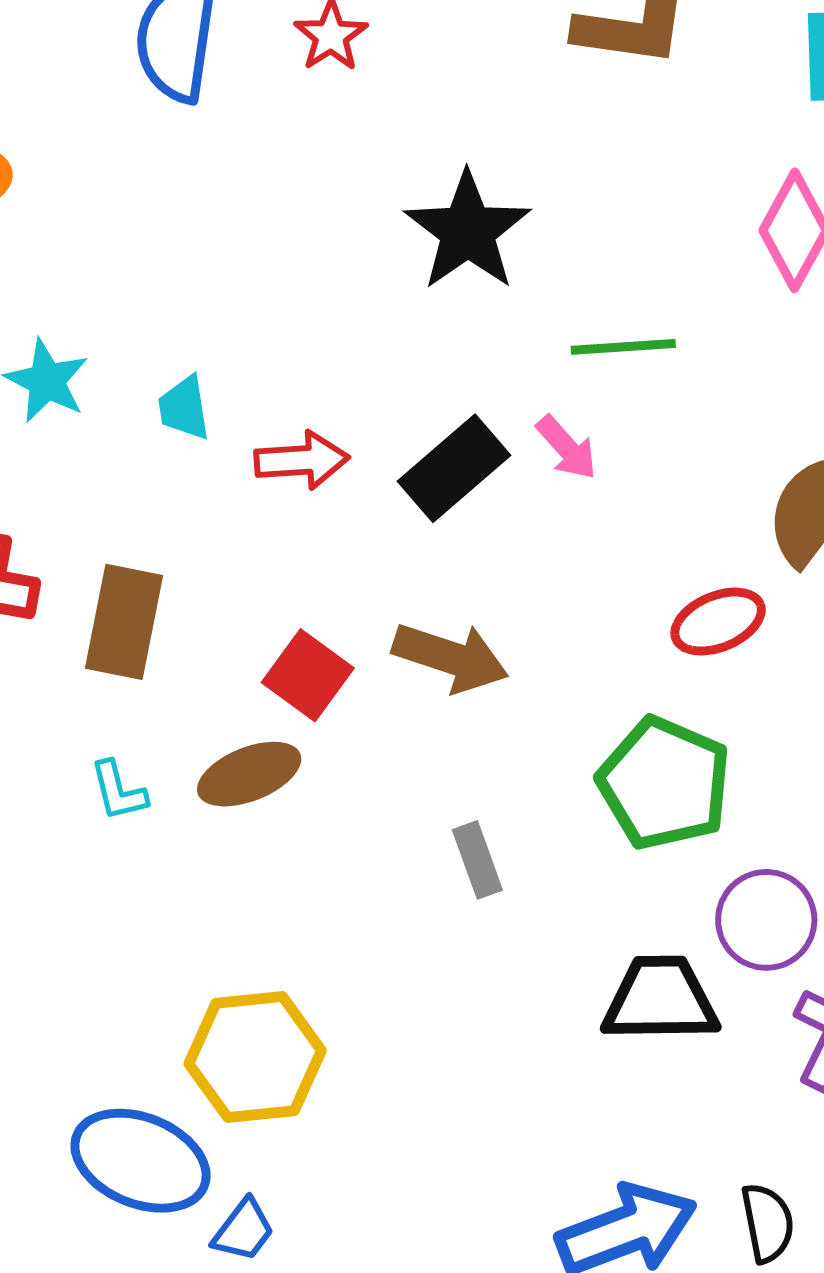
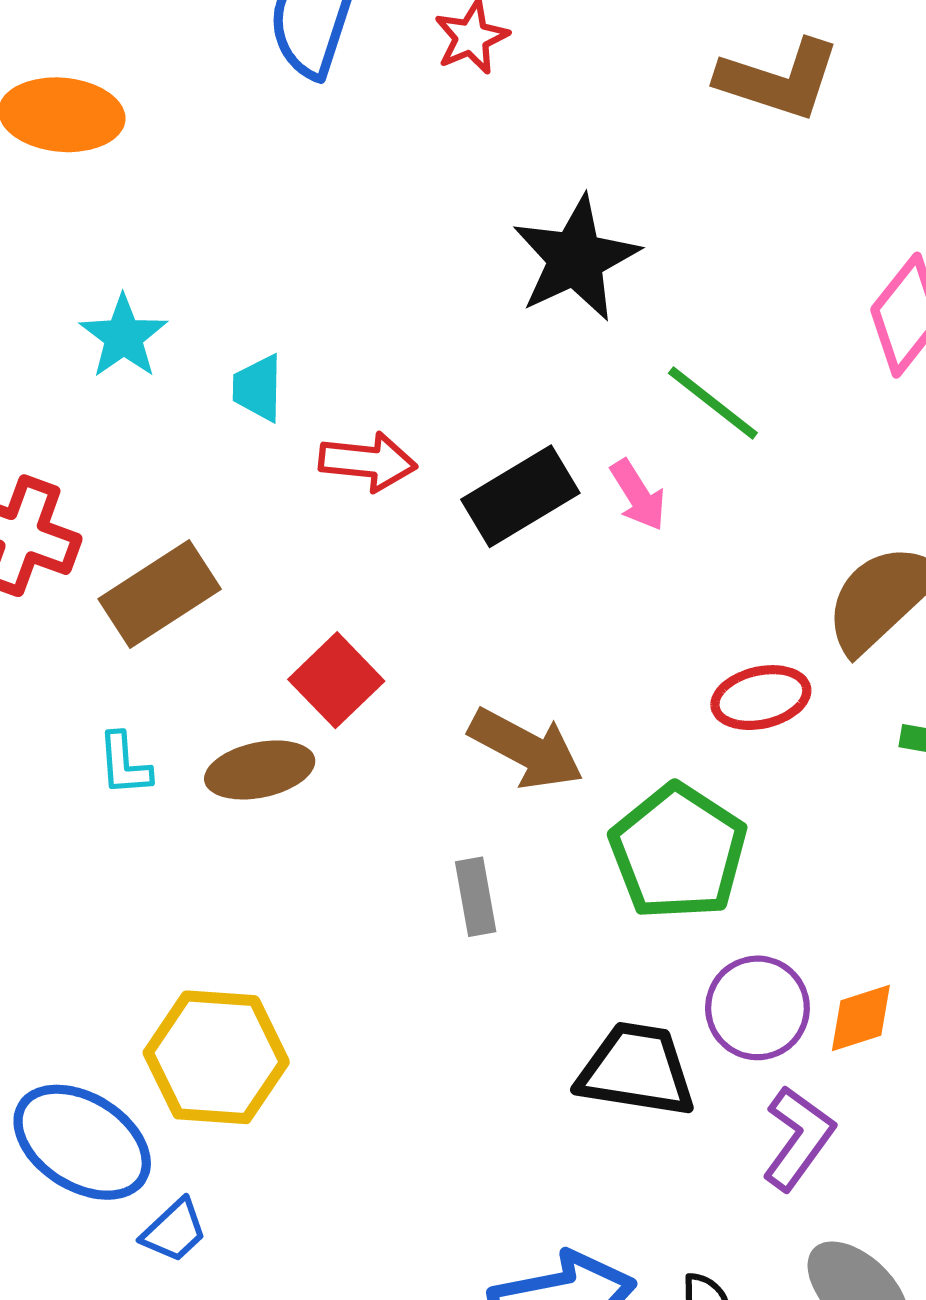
green line: (623, 347) -> (713, 403), turned 32
brown rectangle: (124, 622) -> (160, 594), turned 36
brown arrow: (451, 657) -> (526, 749), moved

